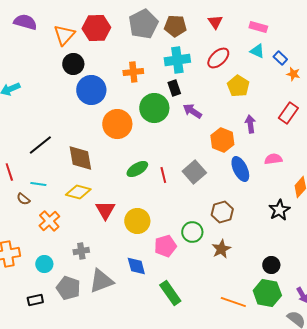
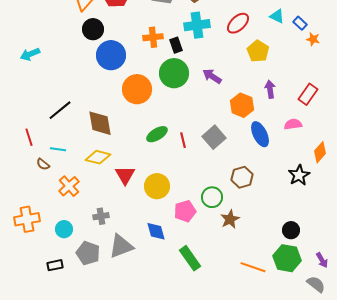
black rectangle: (174, 88) -> (176, 45), moved
red rectangle: (288, 113) -> (308, 94), moved
brown star: (221, 249) -> (230, 219), moved

